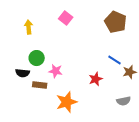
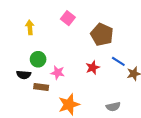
brown pentagon: (116, 22) -> (102, 35), moved
red star: (96, 79) -> (93, 67), moved
gray semicircle: (124, 101) -> (113, 107), moved

